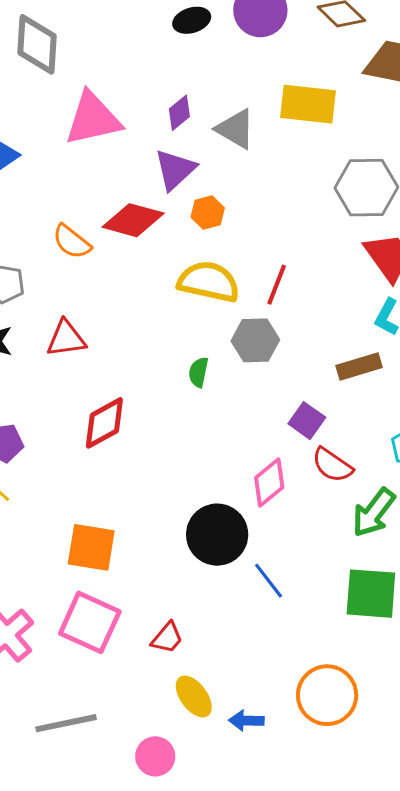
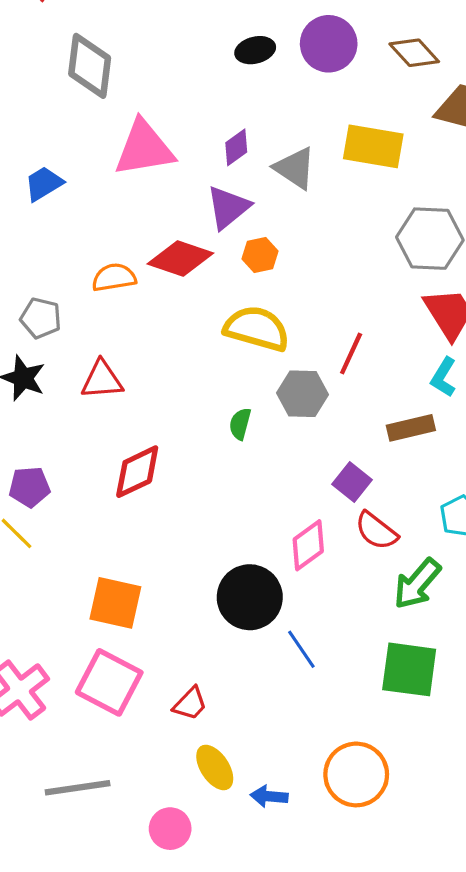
orange semicircle: (72, 242) -> (114, 277), turned 129
red line: (277, 285) -> (351, 353), moved

